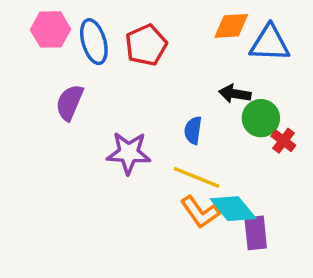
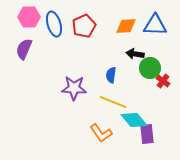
orange diamond: (231, 26) -> (126, 26), moved
purple semicircle: (70, 102) -> (24, 49), moved
orange L-shape: (200, 212) -> (101, 133), moved

